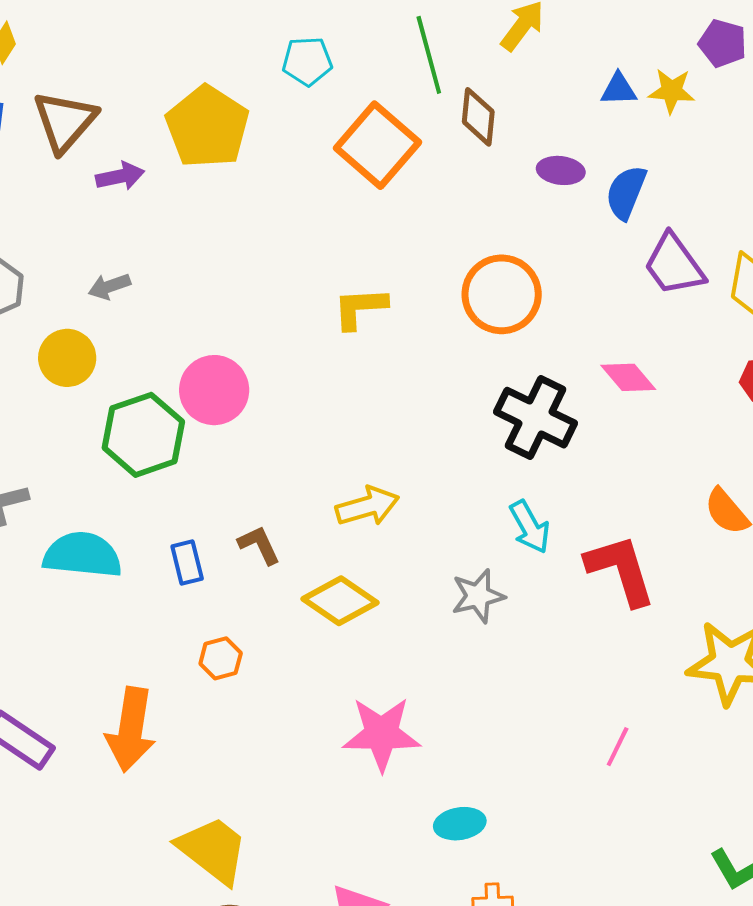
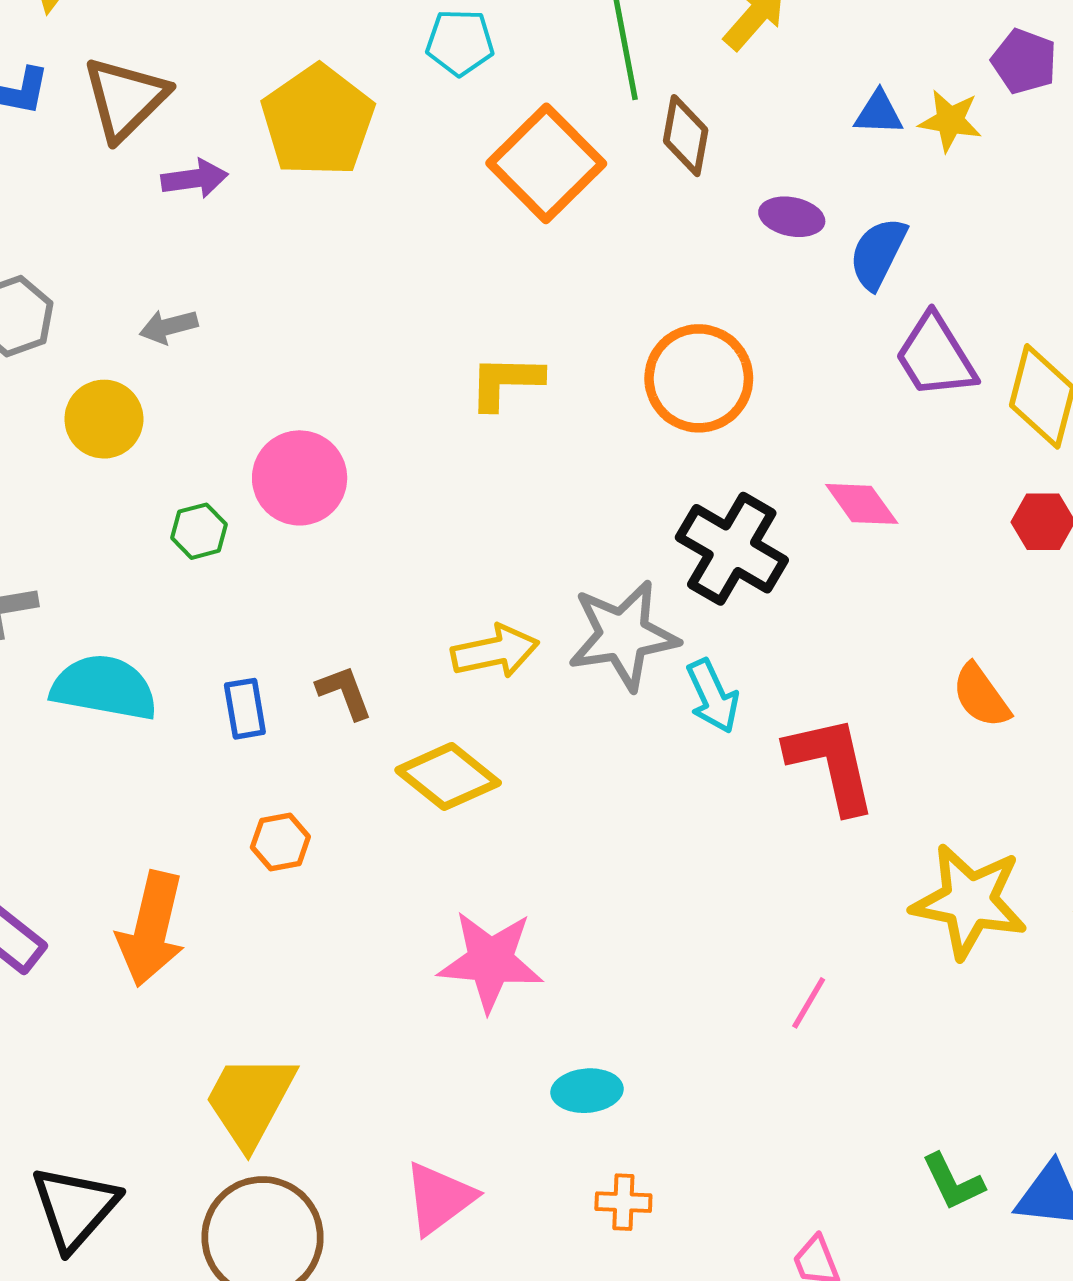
green hexagon: (143, 435) -> (199, 531), size x0.5
gray star: (478, 596) -> (623, 635), moved, size x1.5
yellow trapezoid: (213, 850) -> (250, 1101), turned -104

